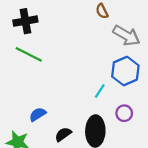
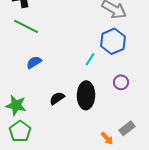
purple circle: (124, 113) -> (121, 82), moved
blue semicircle: (38, 114) -> (34, 62), moved

